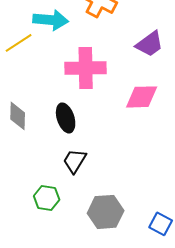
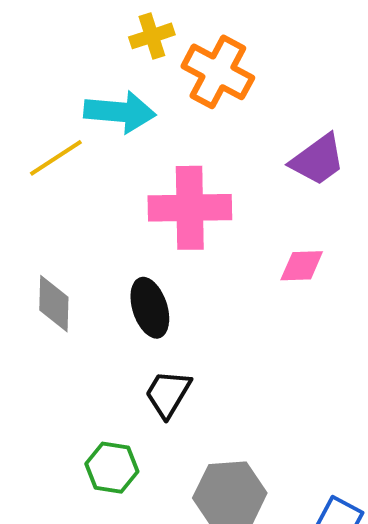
pink diamond: (142, 97) -> (302, 266), size x0.7

